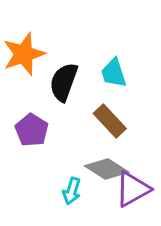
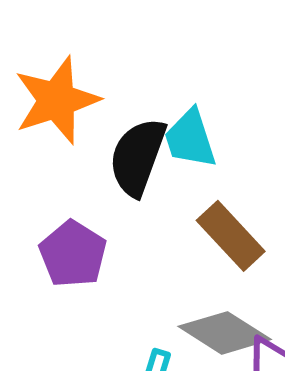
cyan trapezoid: (114, 73) -> (190, 139), moved

